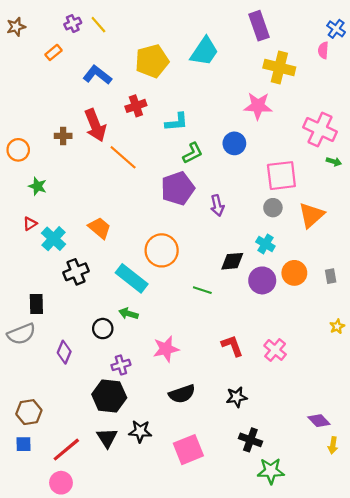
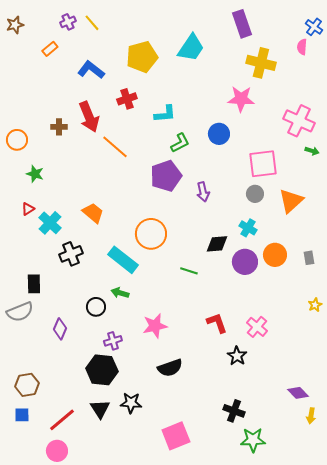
black star: (237, 397) -> (237, 356), moved, turned -30
pink square: (188, 450) -> (176, 436), moved

